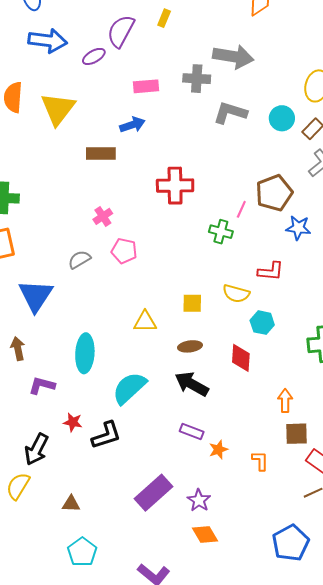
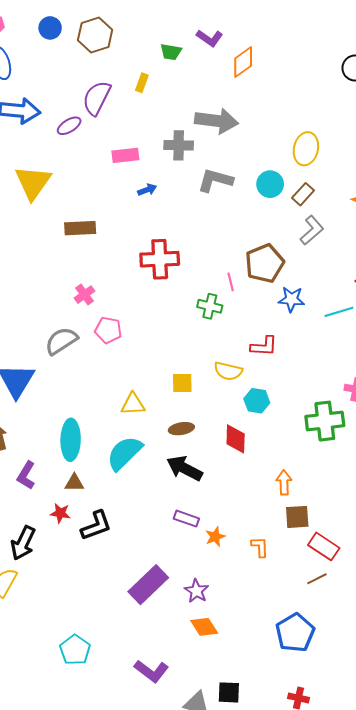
blue arrow: (132, 125) -> (147, 190), moved, size x0.7
pink line: (241, 209) -> (231, 282), turned -36
gray semicircle: (79, 260) -> (61, 341), size x1.4
purple L-shape: (42, 385) -> (26, 475), turned -72
cyan semicircle: (129, 388) -> (124, 453), moved
brown triangle: (71, 504) -> (74, 483), moved

